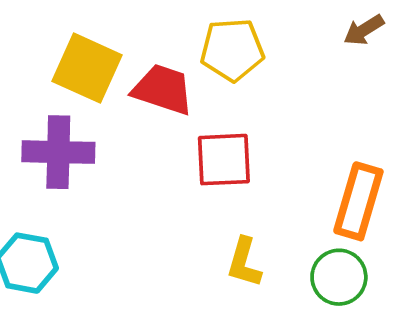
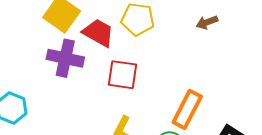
purple cross: (58, 152) -> (65, 58), moved

